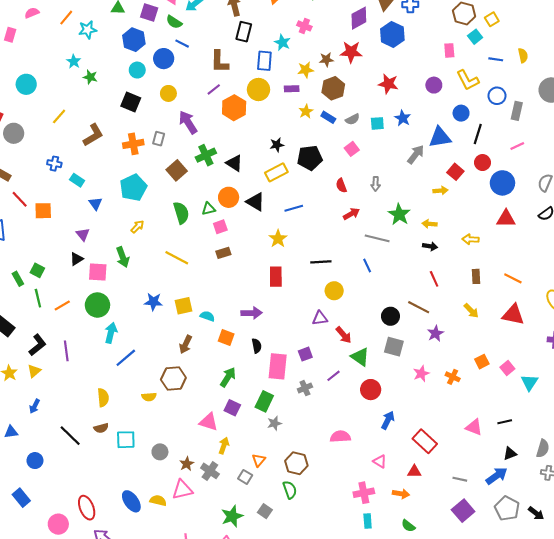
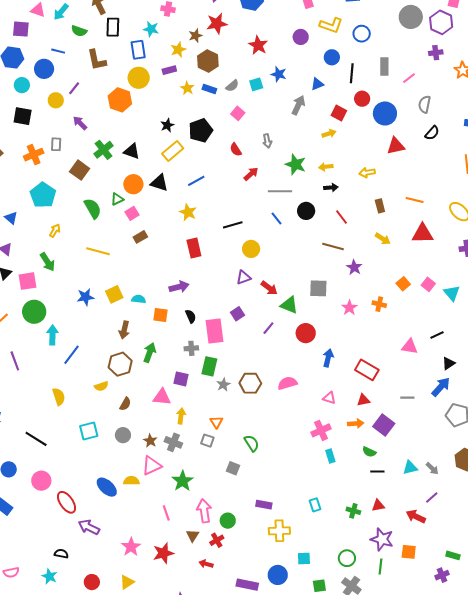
green semicircle: (174, 22) -> (79, 31), moved
yellow L-shape: (468, 80) -> (331, 25), turned -30
red star: (388, 84) -> (258, 45), turned 30
purple line: (214, 89) -> (74, 88), moved
gray rectangle: (517, 111) -> (384, 66), moved
purple arrow: (188, 122) -> (80, 123), size x0.7
blue triangle: (440, 137) -> (317, 84), size x0.6
pink line: (517, 146) -> (409, 78), moved
black circle: (390, 316) -> (306, 211), moved
green arrow: (228, 377) -> (150, 353), moved
gray cross: (305, 388) -> (191, 348), moved, turned 32
brown semicircle: (101, 428) -> (125, 404), moved, turned -32
brown hexagon: (296, 463) -> (250, 383), moved
purple square: (463, 511) -> (384, 425), moved
green star: (232, 516) -> (183, 481), moved
pink circle: (58, 524) -> (41, 481), moved

